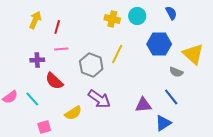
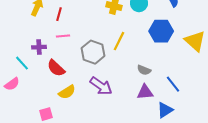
gray semicircle: (176, 72) -> (144, 70), moved
cyan line: (32, 99) -> (22, 63), moved
yellow semicircle: (73, 113) -> (67, 92), moved

